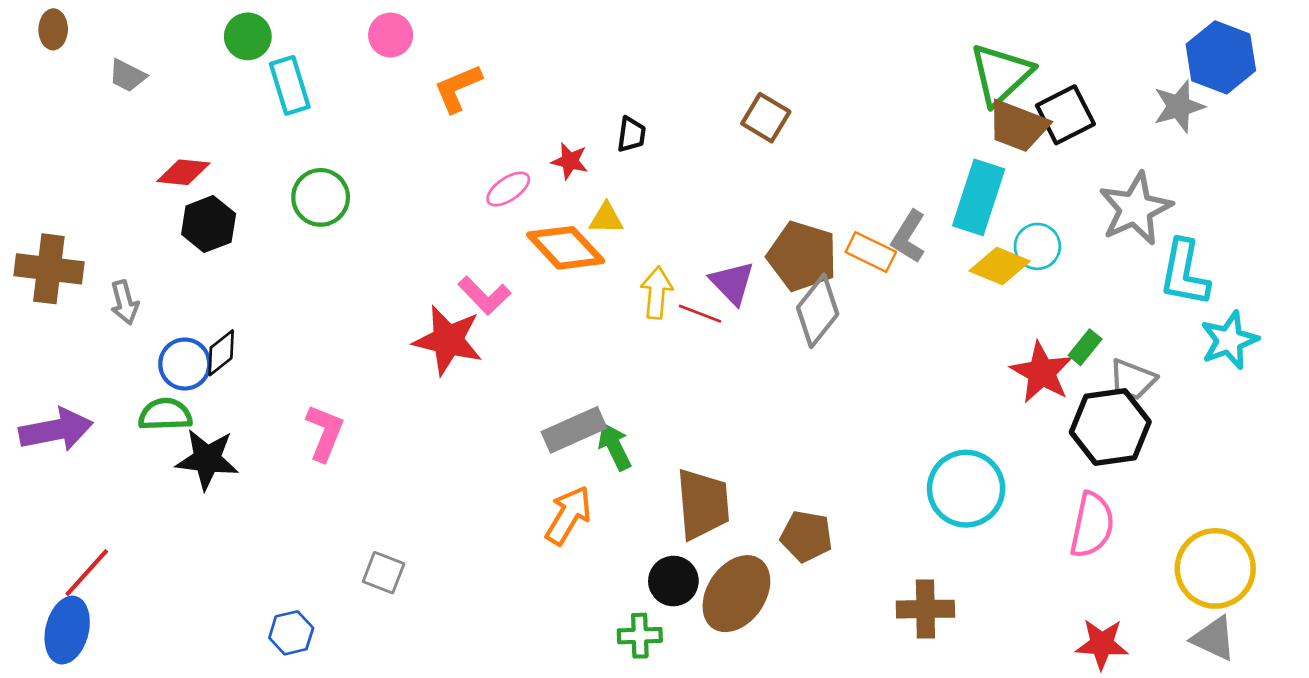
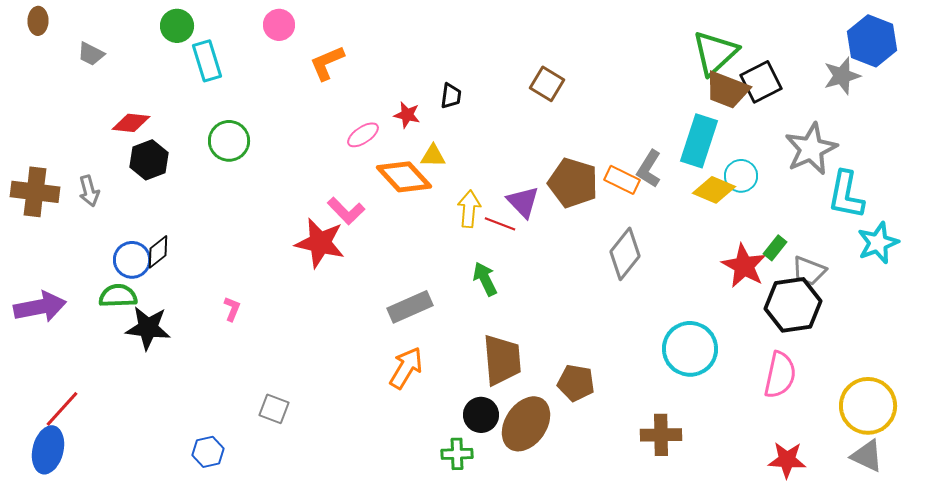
gray arrow: (125, 302) -> (89, 191), moved
gray diamond: (818, 311) -> (625, 254), moved
pink L-shape: (325, 433) -> (232, 309), size x0.6
green arrow: (615, 447) -> (485, 279), moved

